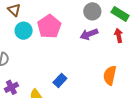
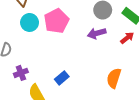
red arrow: (119, 36) -> (127, 38), turned 56
purple cross: (11, 87) -> (21, 73), moved

